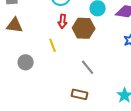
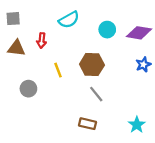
red arrow: (63, 21) -> (42, 40), moved
brown hexagon: (84, 28) -> (92, 65), moved

